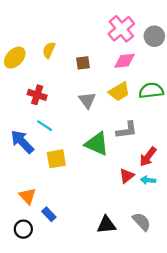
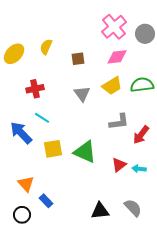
red cross: (37, 95) -> (35, 89), turned -30
green triangle: (97, 144) -> (85, 152), moved
red arrow: (148, 157) -> (141, 135), moved

